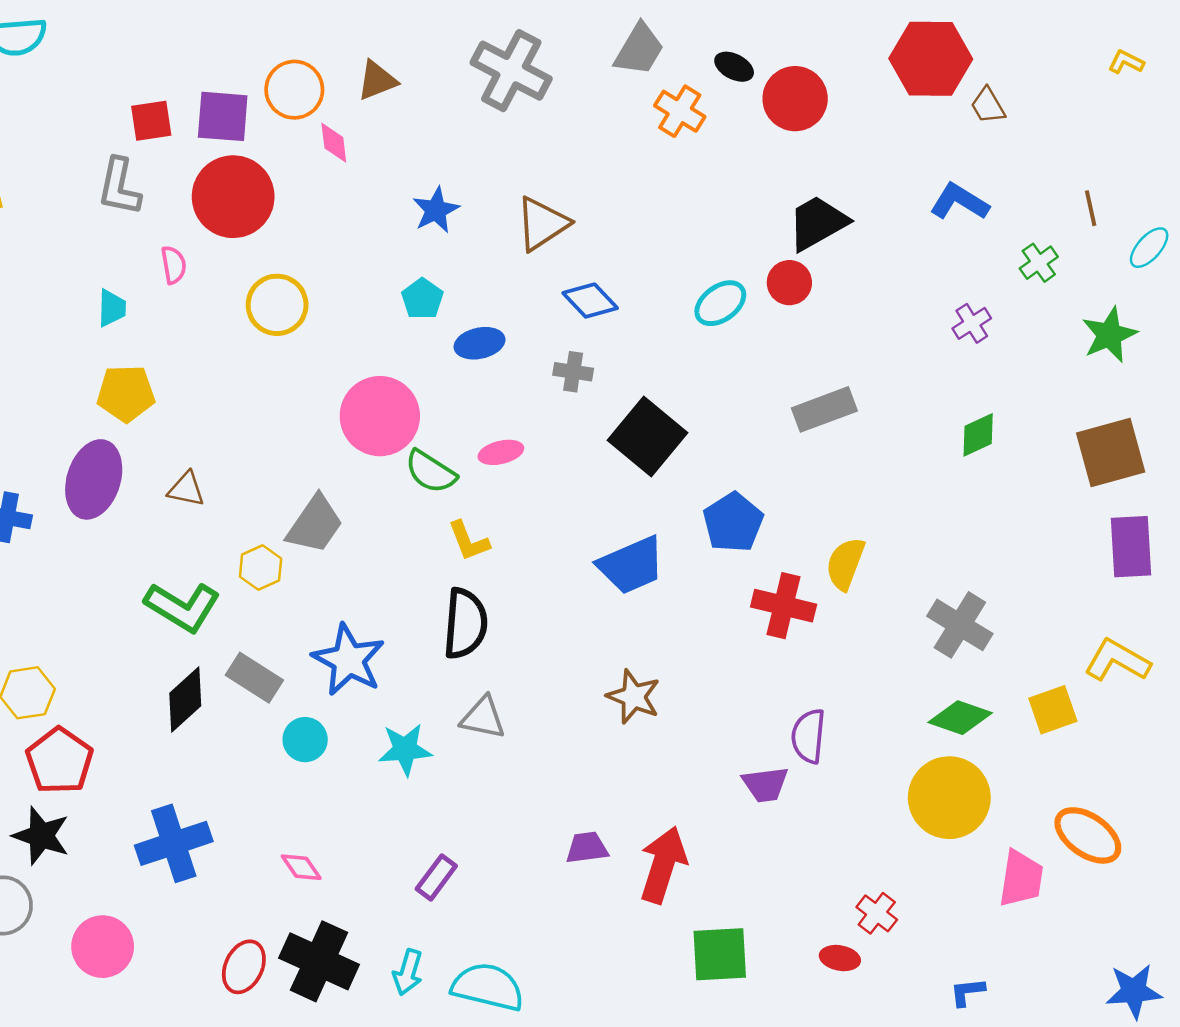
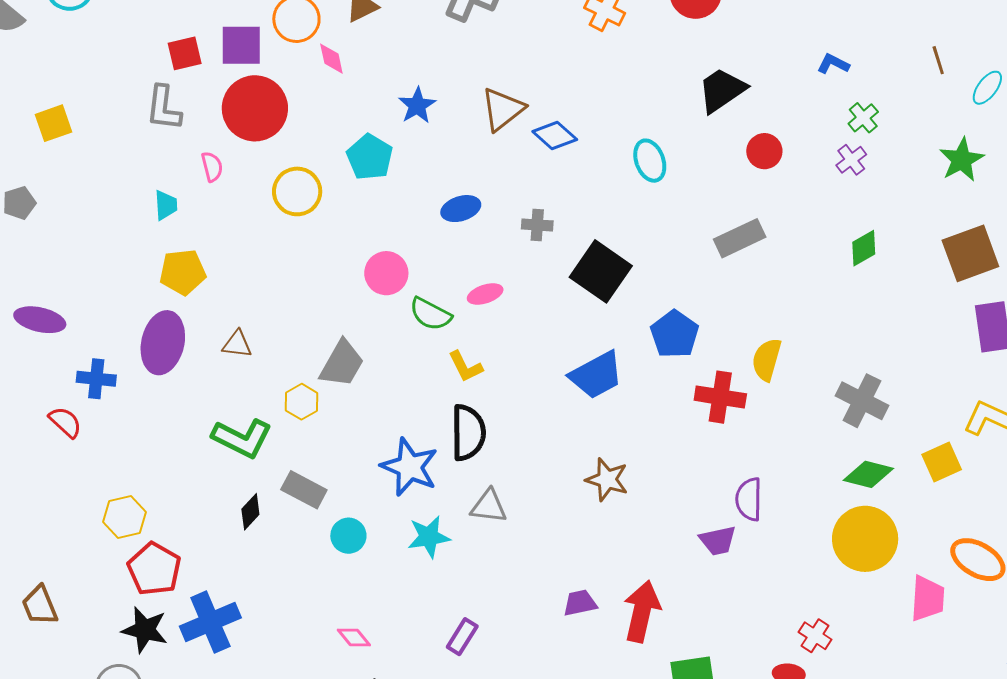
blue L-shape: (959, 202) -> (833, 64), size x0.7
green cross: (1039, 263) -> (863, 118), moved
red circle: (789, 283) -> (764, 151), moved
cyan pentagon: (422, 299) -> (370, 157), moved, size x1.4
blue diamond: (590, 301) -> (555, 135), moved
cyan ellipse: (720, 303) -> (650, 161), turned -69
pink circle: (380, 416) -> (386, 273), size x0.7
blue star: (348, 660) -> (410, 467), moved
black diamond: (185, 700) -> (250, 512), size x0.7
blue cross: (174, 843) -> (210, 622), moved

